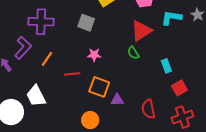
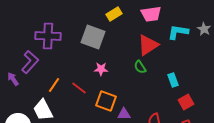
gray square: (86, 23) -> (93, 37), size x1.4
orange line: (47, 59) -> (54, 85), moved
red line: (72, 74) -> (79, 88), turned 42

